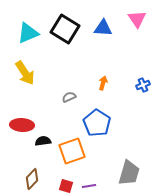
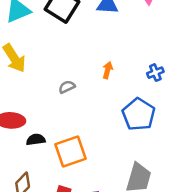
blue pentagon: (97, 123) -> (139, 114), moved

